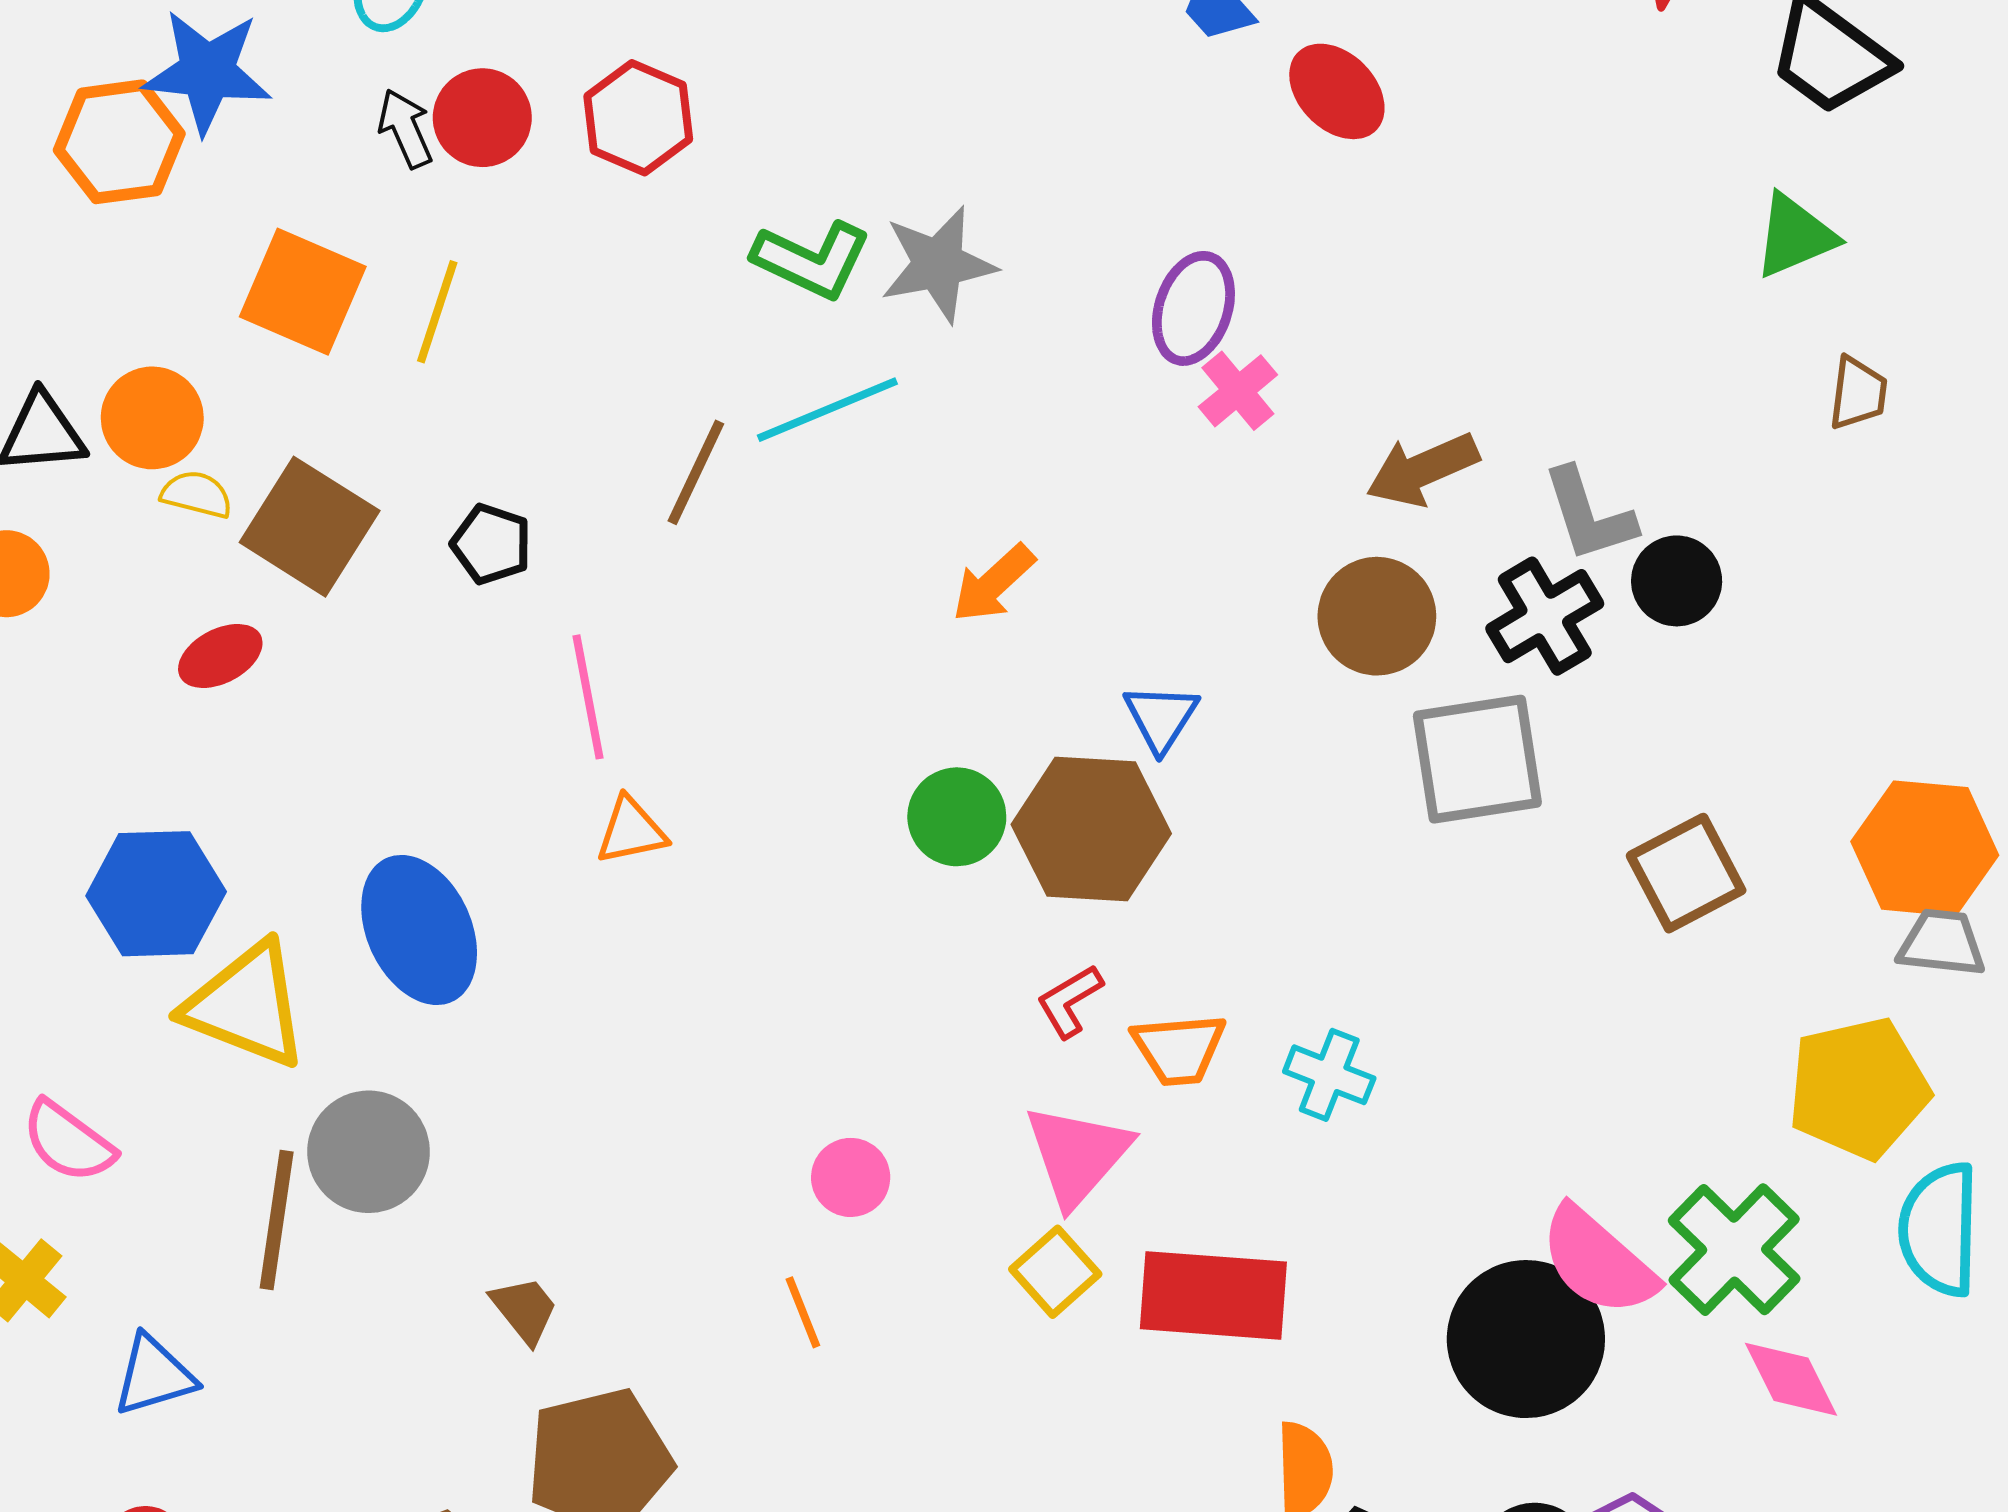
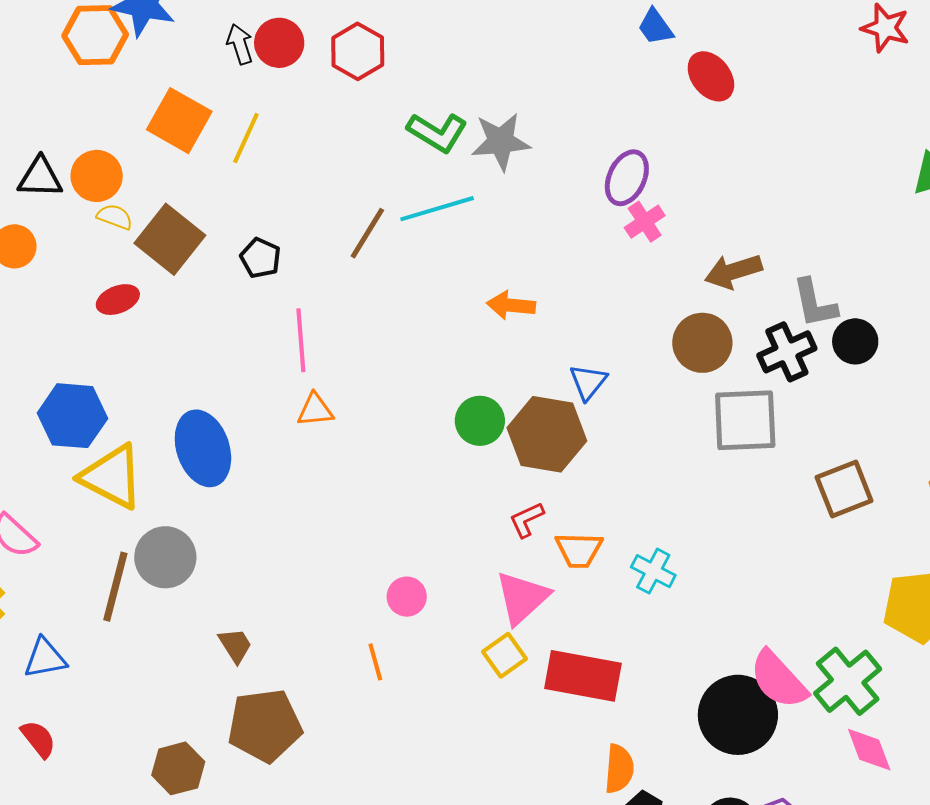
orange arrow: (993, 583) -> (511, 305), turned 42

